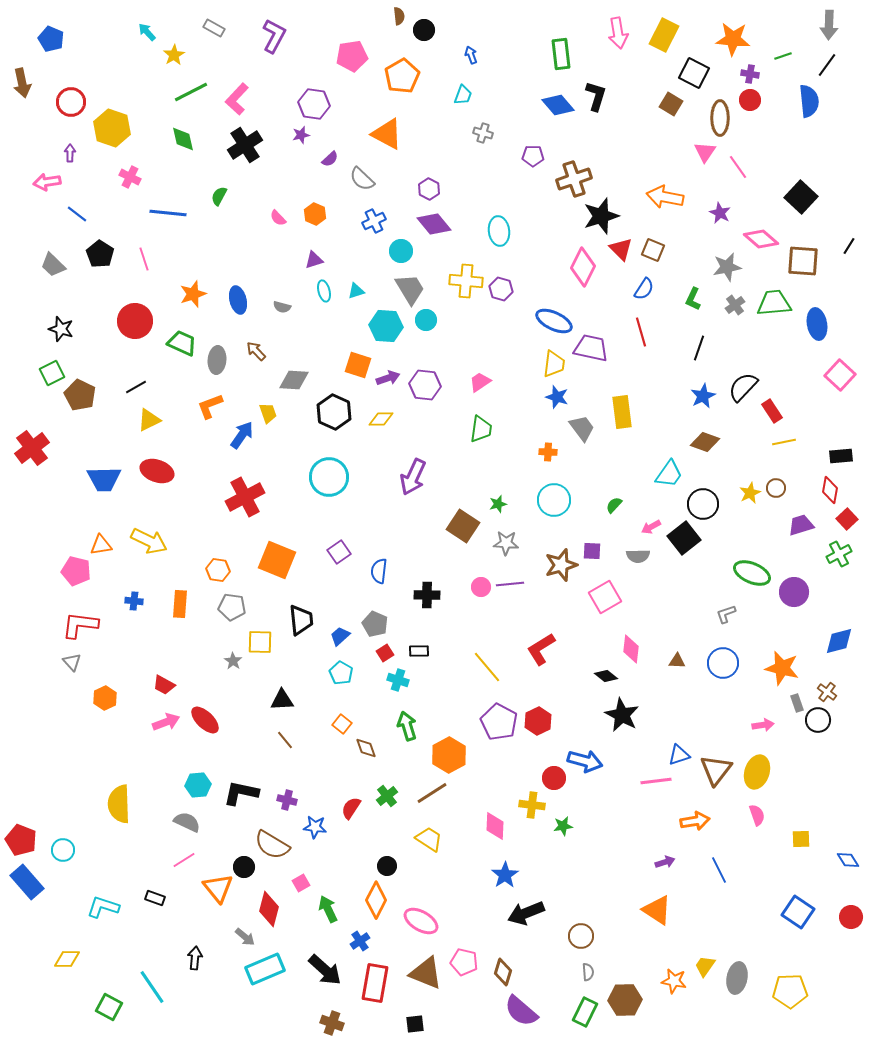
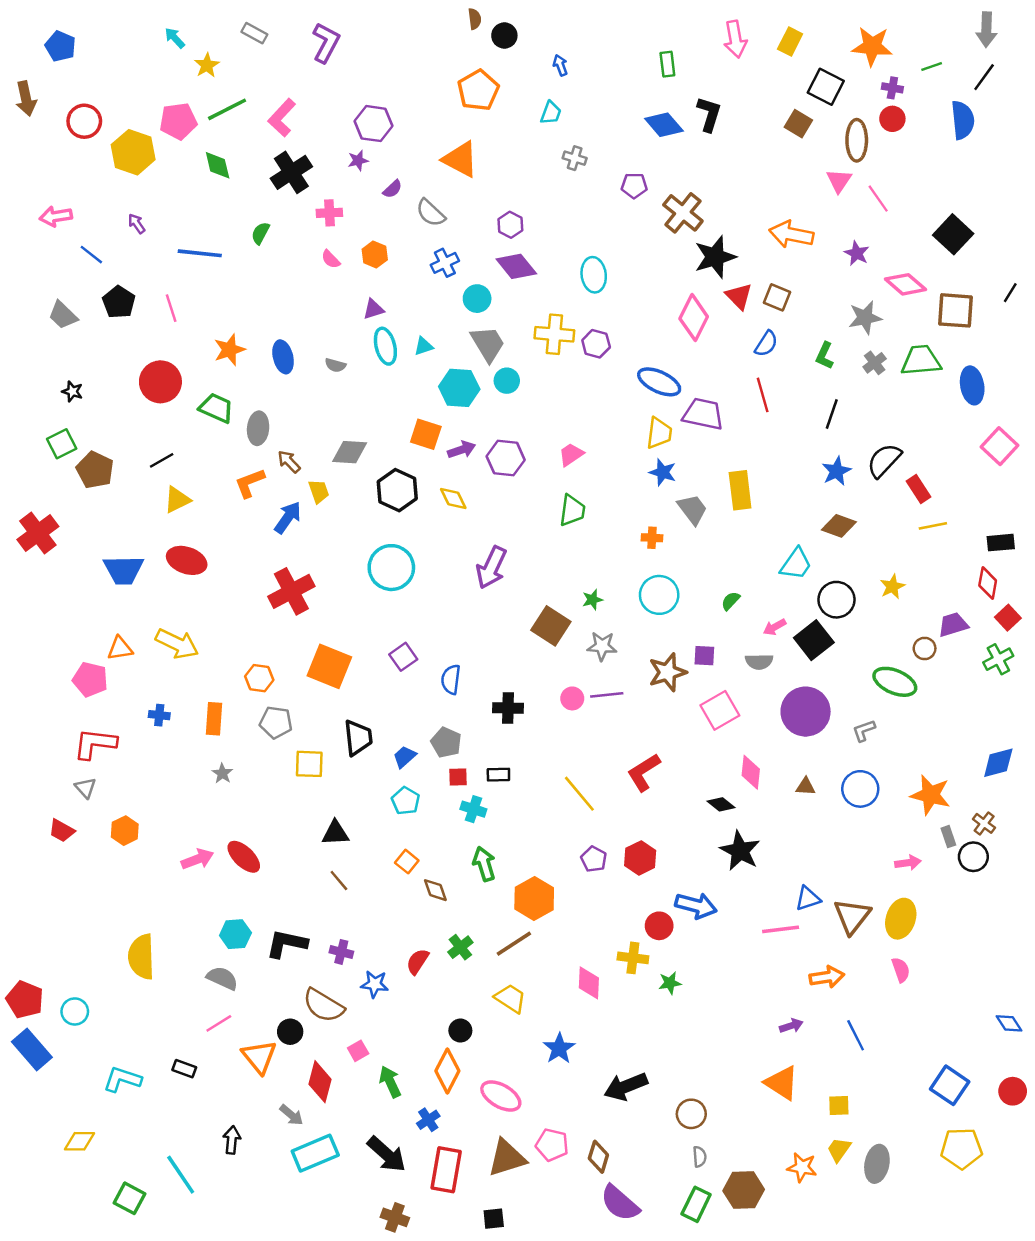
yellow rectangle: (664, 35) -> (790, 41), size x0.7
green rectangle: (561, 54) -> (667, 64), size x0.7
pink pentagon: (352, 56) -> (178, 121), moved
purple arrow: (70, 153) -> (137, 224), moved, turned -36
pink cross: (130, 177) -> (329, 213), moved, turned -30
brown cross: (574, 179) -> (683, 213), turned -32
cyan ellipse: (324, 291) -> (385, 346), size x1.4
black star: (61, 329) -> (72, 391), size x0.7
brown arrow: (256, 351) -> (289, 462), moved
yellow diamond: (381, 419) -> (453, 499), turned 65
brown circle: (776, 488) -> (925, 648), moved
purple circle: (794, 592) -> (806, 712), moved, size x1.4
red square: (385, 653) -> (458, 777), turned 30
gray star: (233, 661) -> (222, 773), moved
red trapezoid: (164, 685) -> (62, 831), moved
purple pentagon: (499, 722) -> (594, 859), size x0.6
yellow square: (801, 839) -> (839, 1106), moved
blue star: (505, 875) -> (559, 1048), moved
brown triangle: (426, 973) -> (507, 1158), turned -39
yellow pentagon: (790, 991) -> (961, 1148), moved

